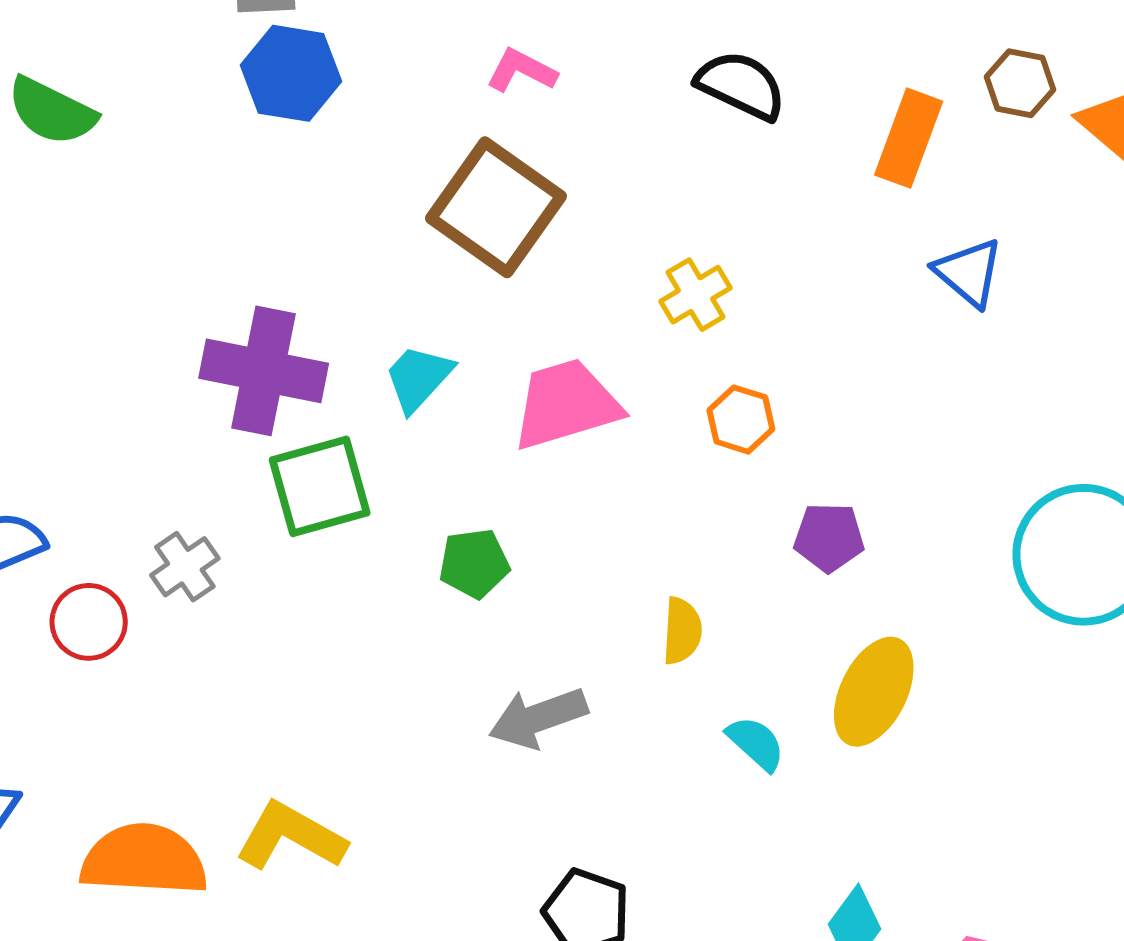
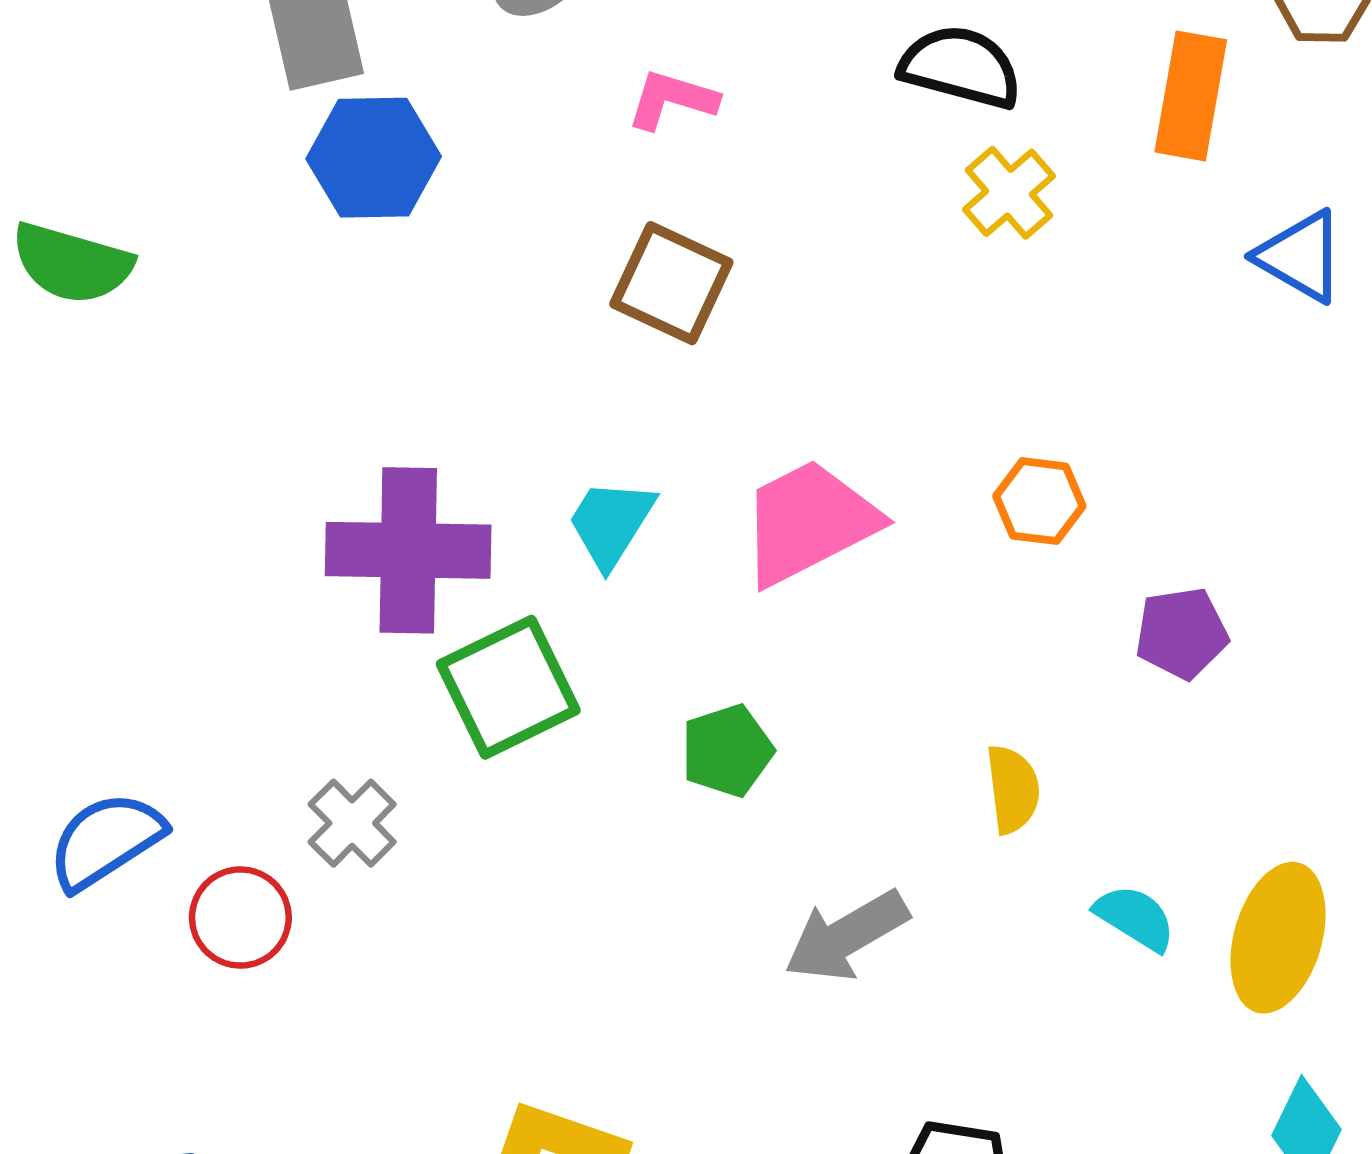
brown square: (496, 207) -> (671, 283), size x0.7
yellow cross: (696, 295) -> (1009, 193), moved
yellow ellipse: (874, 692) -> (1278, 938), moved

